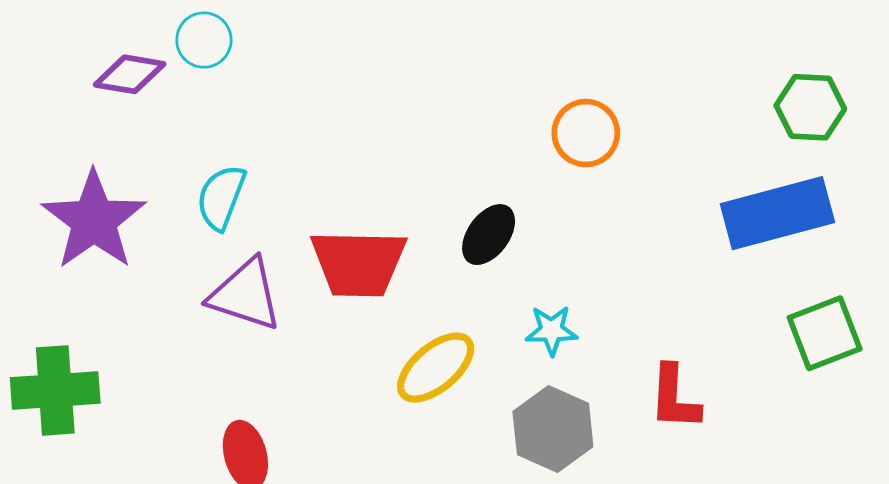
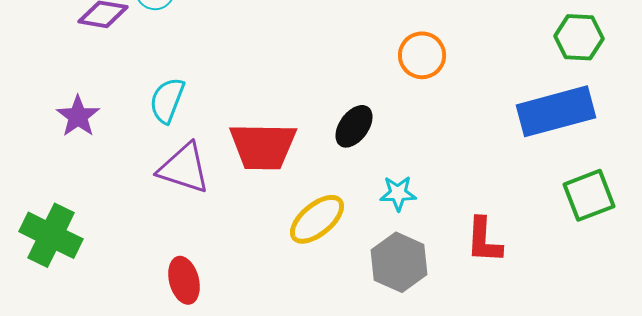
purple star: (94, 220) -> (78, 116), size x0.6
green cross: (55, 390) -> (51, 235), turned 30

